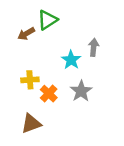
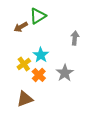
cyan star: (71, 60) -> (41, 55), moved
yellow cross: (30, 80) -> (24, 64), turned -32

